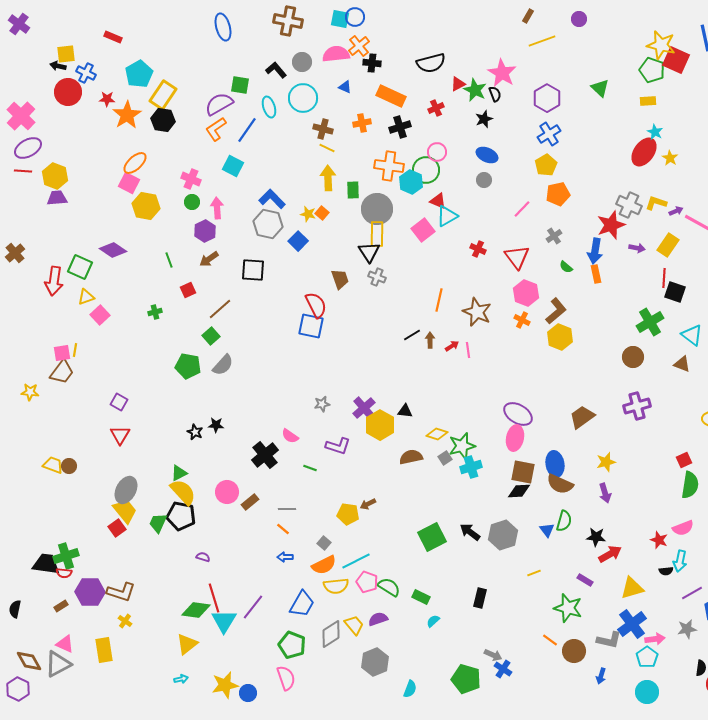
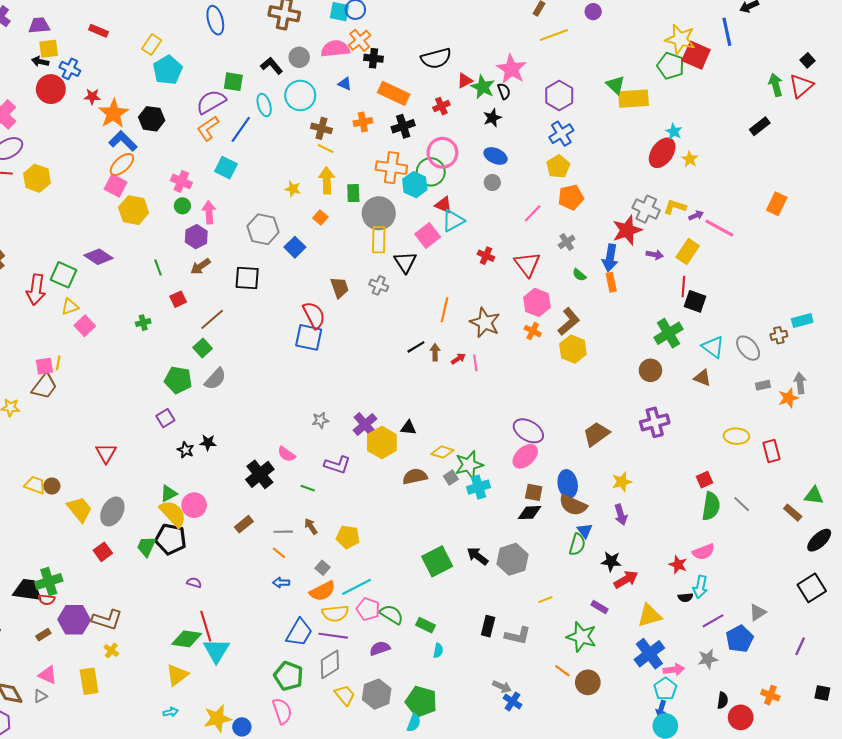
cyan pentagon: (139, 74) -> (168, 70), moved
yellow rectangle: (163, 95) -> (152, 45), moved, size x0.7
yellow rectangle: (648, 101) -> (633, 99), moved, size x1.8
pink circle: (437, 152) -> (442, 153), size x1.5
purple trapezoid: (57, 198) -> (39, 25), moved
blue L-shape: (272, 199) -> (123, 141), moved
yellow star: (308, 214) -> (293, 189), moved
black triangle: (369, 252) -> (405, 262), moved
purple square: (119, 402) -> (165, 418), moved, turned 30
pink ellipse: (515, 438) -> (525, 456), turned 35
brown square: (523, 472) -> (534, 492), size x0.7
pink circle: (227, 492) -> (194, 505), moved
brown arrow: (368, 504) -> (311, 526), moved, turned 84
yellow trapezoid: (125, 511) -> (79, 509), moved
blue triangle: (547, 530) -> (585, 531), moved
purple line: (253, 607) -> (333, 636), moved, turned 60
cyan semicircle: (433, 621) -> (438, 651), turned 144
yellow trapezoid: (354, 625) -> (345, 695), moved
gray L-shape: (609, 640) -> (518, 636), moved
gray triangle: (58, 664) -> (40, 696), size x0.5
blue arrow: (601, 676) -> (661, 709), moved
green pentagon: (466, 679) -> (421, 701), moved

